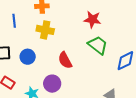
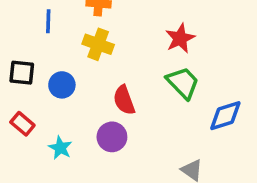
red star: (92, 20) -> (180, 38), turned 30
purple circle: (52, 84) -> (112, 137), moved

